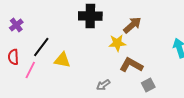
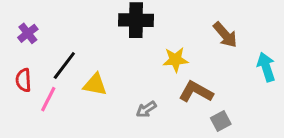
brown arrow: (132, 25) -> (225, 35), moved, turned 90
gray arrow: (103, 85) -> (146, 109), moved

